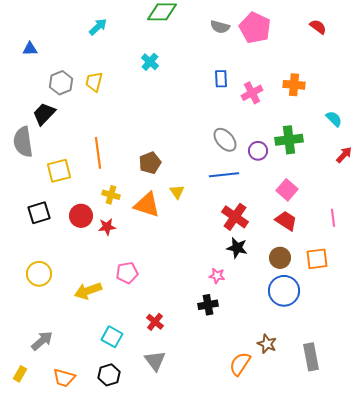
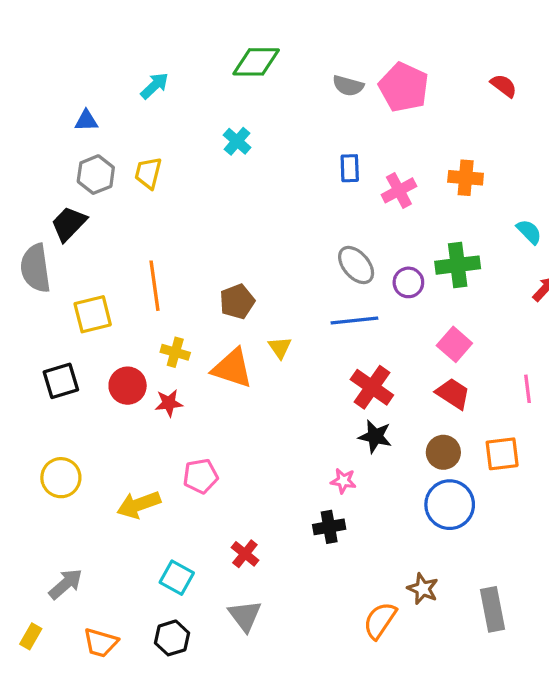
blue triangle: (30, 49) -> (86, 121), moved

